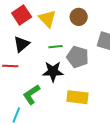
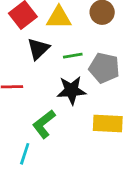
yellow triangle: (47, 19) -> (59, 18), turned -42
black triangle: (22, 44) -> (38, 49), moved

